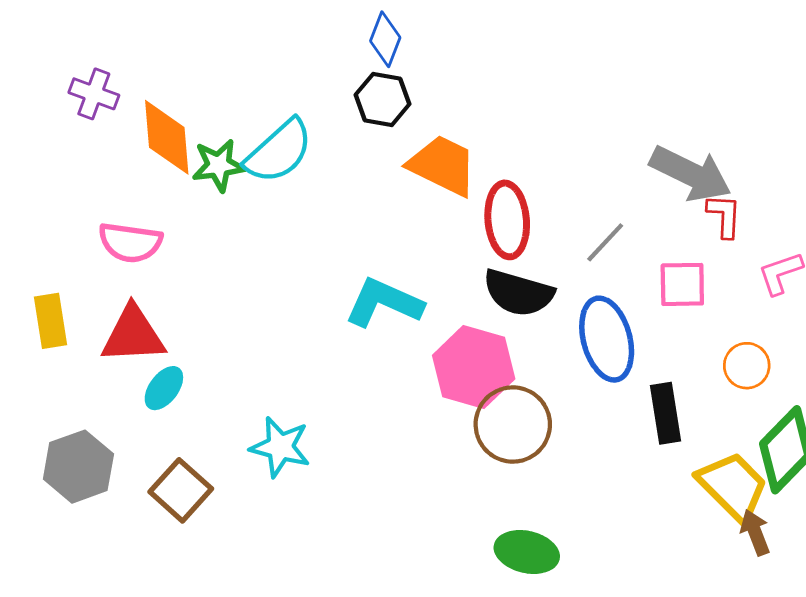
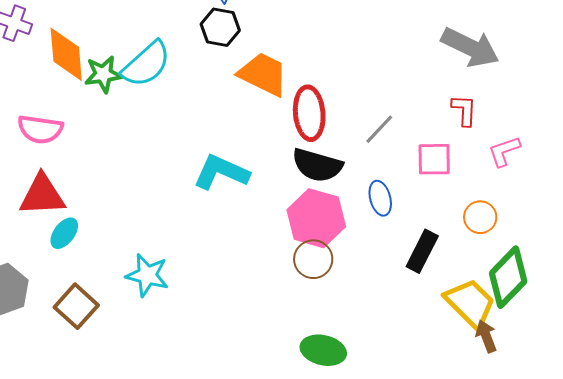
gray arrow: (691, 174) -> (470, 47), moved
blue ellipse: (607, 339) -> (380, 198), size x0.6
pink hexagon: (474, 367) -> (316, 218), moved
black rectangle: (665, 413) -> (422, 251), turned 36
brown circle: (513, 425) -> (313, 259), size x0.7

